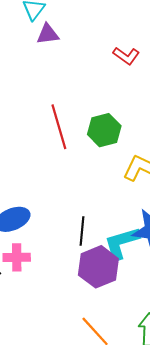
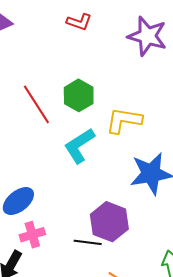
black line: (82, 231) -> (88, 242), moved, turned -72
cyan L-shape: (122, 243) -> (79, 146), moved

